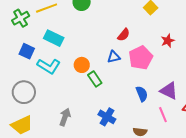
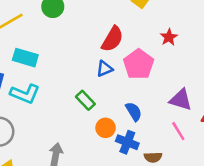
red semicircle: (124, 35) -> (112, 39), size x1.5
orange circle: (82, 65) -> (106, 128), moved
blue semicircle: (142, 94) -> (134, 111), moved
blue cross: (107, 117) -> (127, 142), moved

